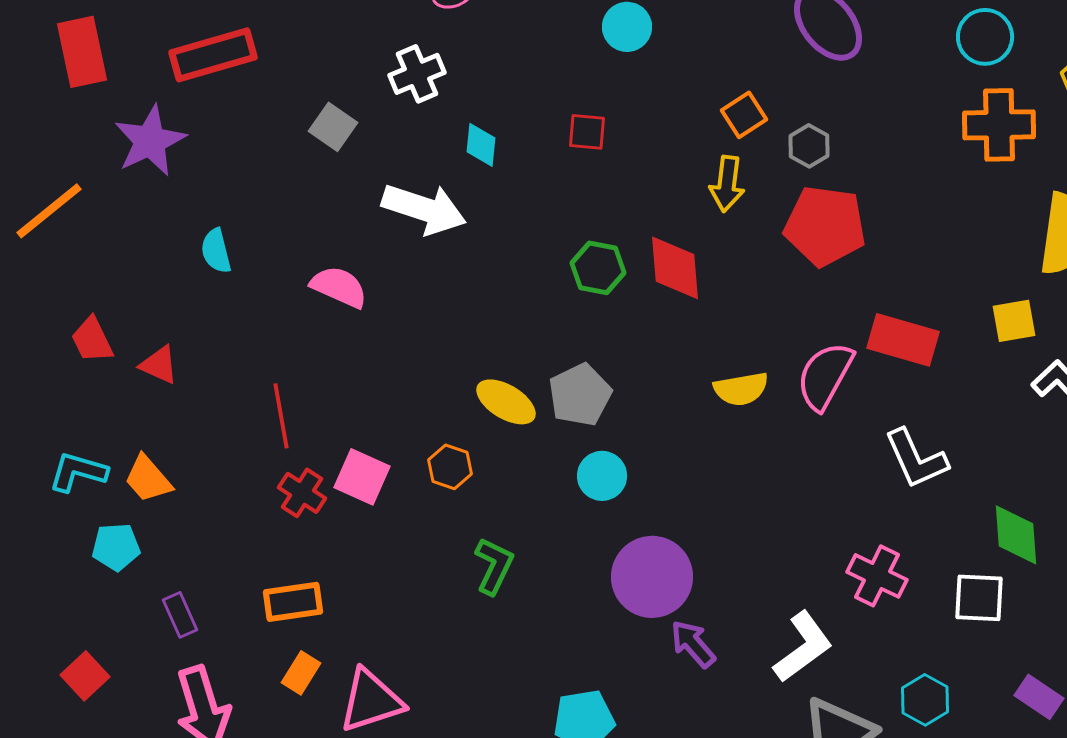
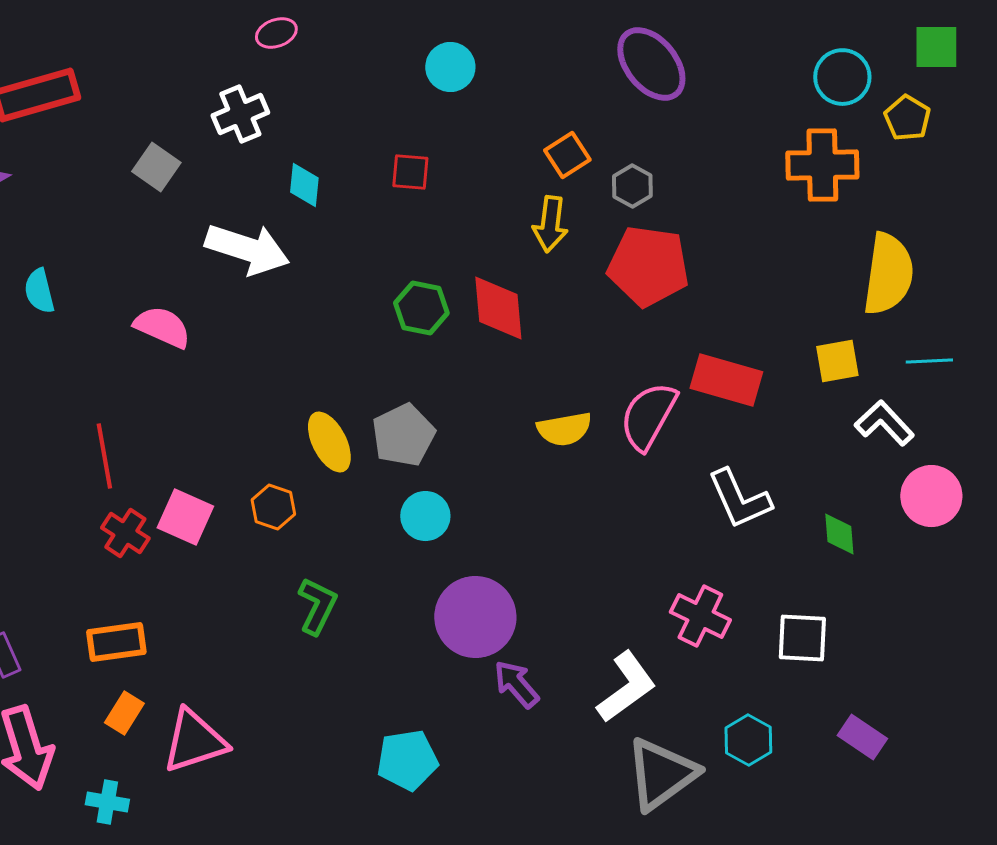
cyan circle: (985, 37) -> (842, 77), moved
yellow ellipse: (506, 402) -> (329, 442), turned 32
green diamond: (1016, 535) -> (839, 534), moved, size x0.7

